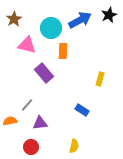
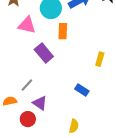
purple triangle: (40, 123) -> (40, 103), turned 42
red circle: (31, 147) -> (28, 119), moved

